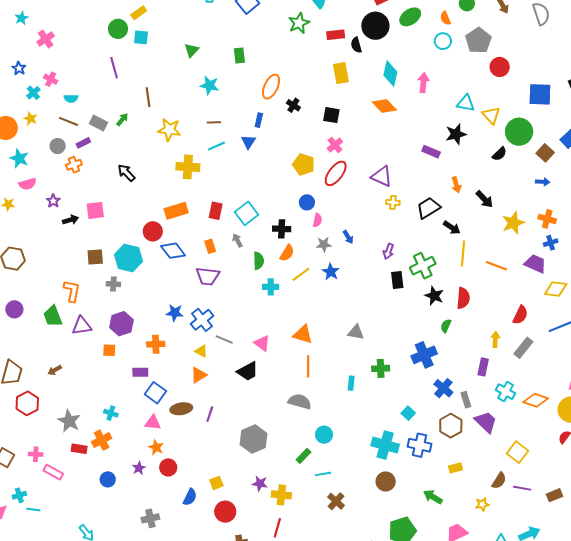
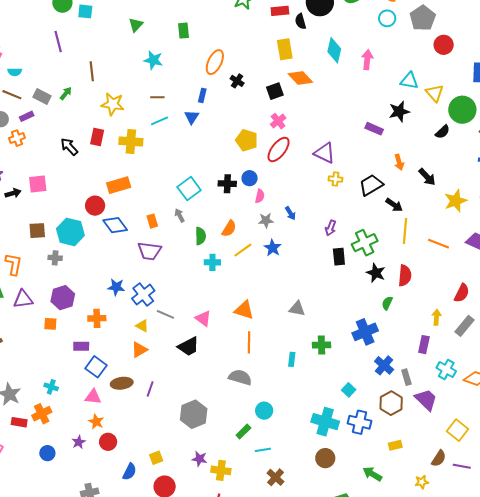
orange diamond: (384, 106) -> (300, 78), moved
black square: (331, 115) -> (275, 91), turned -30
red rectangle: (216, 211) -> (97, 137), moved
black cross: (282, 229) -> (227, 184), moved

